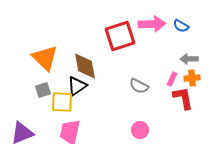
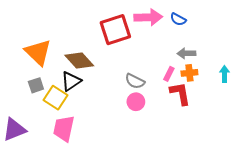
brown diamond: (85, 66) -> (79, 61), turned -32
yellow square: (62, 102) -> (56, 98), turned 30
pink circle: (140, 130) -> (136, 102), moved

